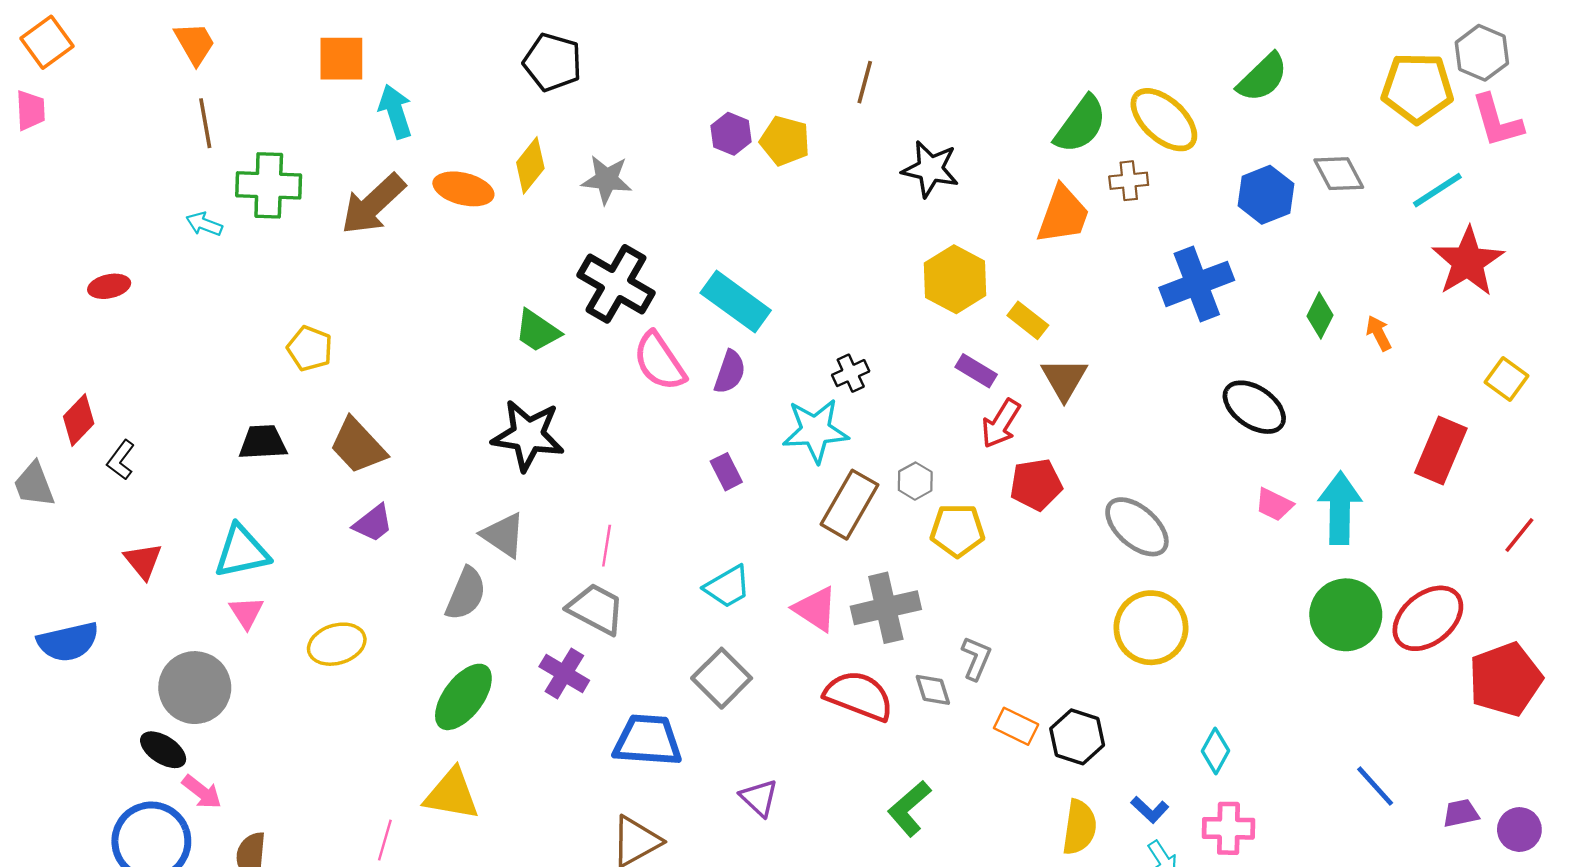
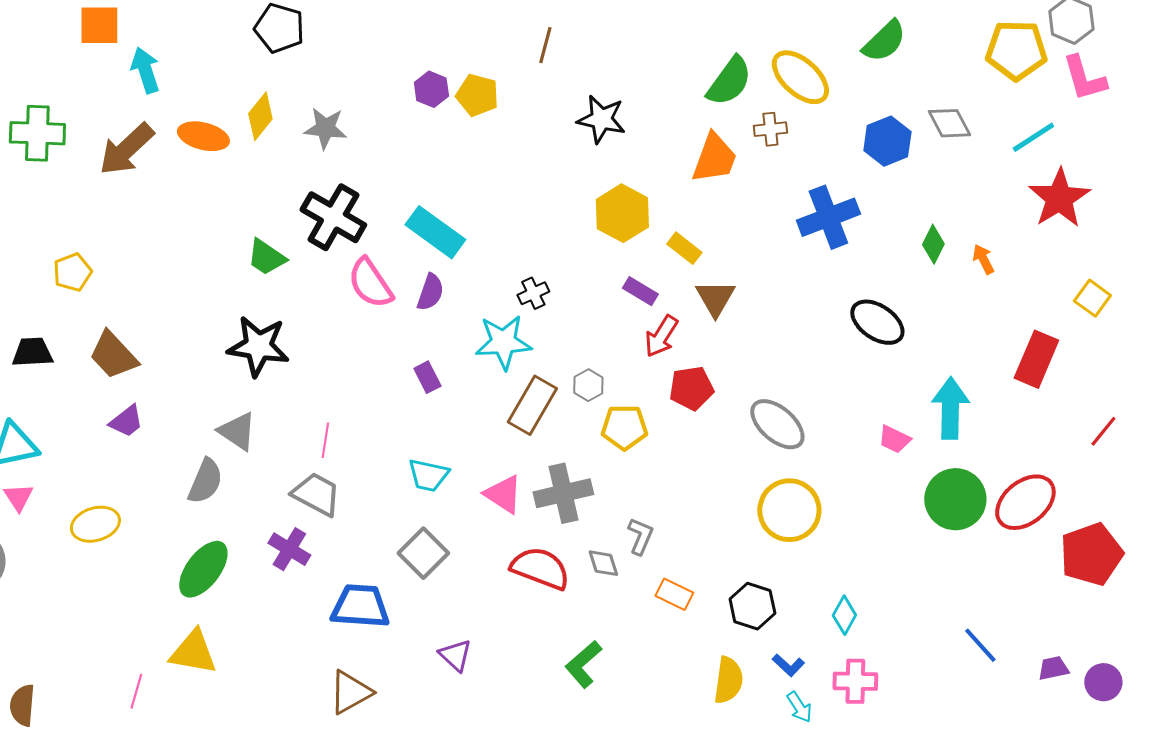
yellow pentagon: (310, 348) -> (72, 272), turned 30
pink trapezoid: (1274, 505) -> (894, 439), moved
cyan trapezoid: (727, 587) -> (428, 475), turned 42
black hexagon: (1077, 737) -> (752, 606), moved

